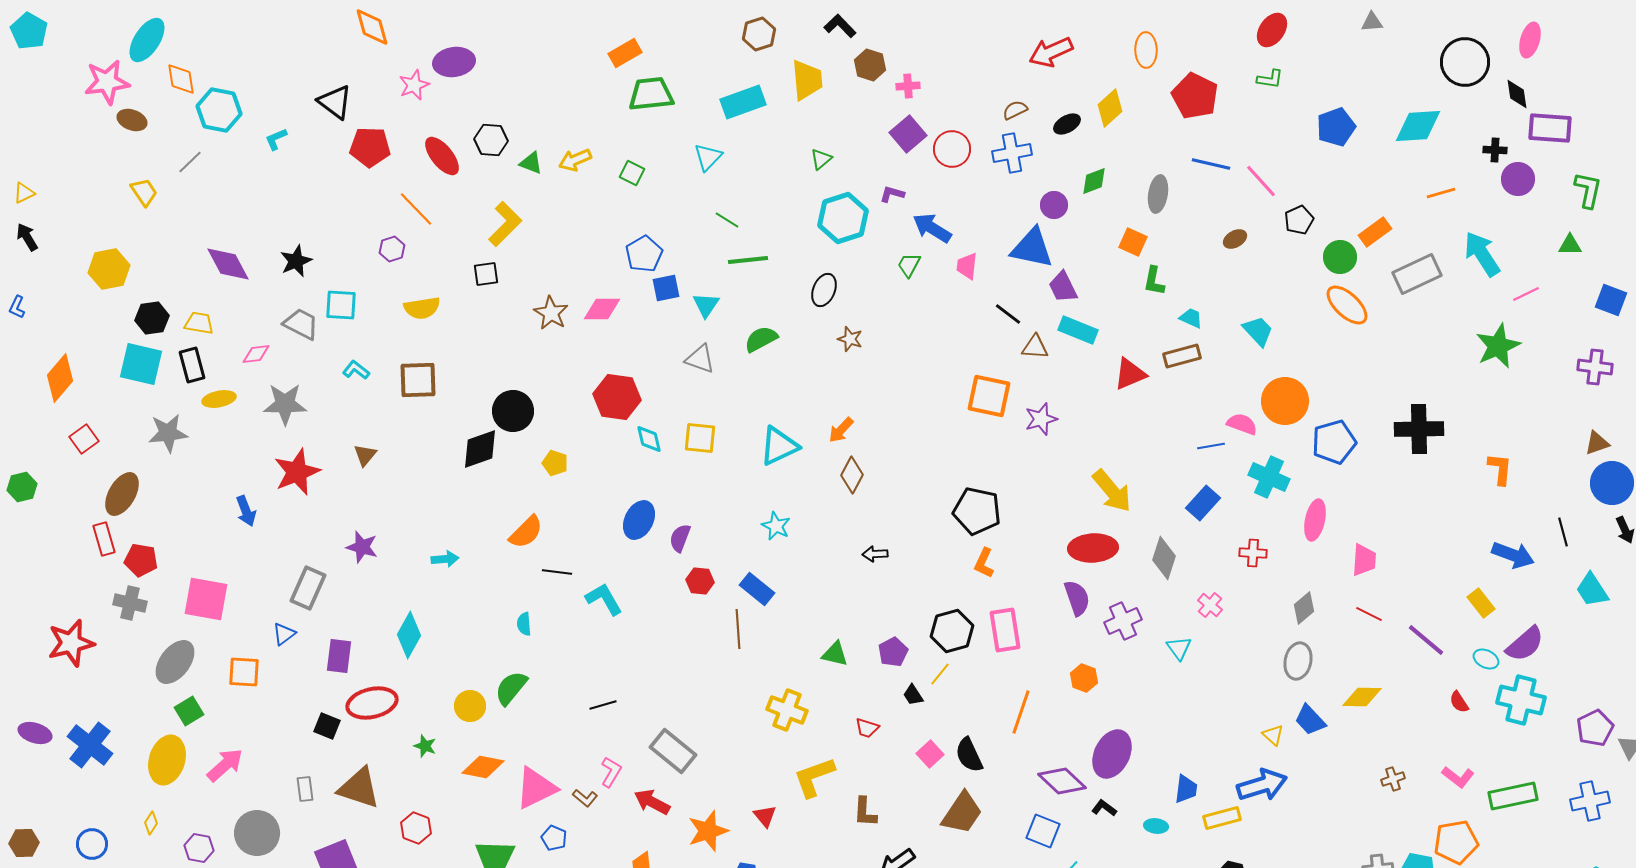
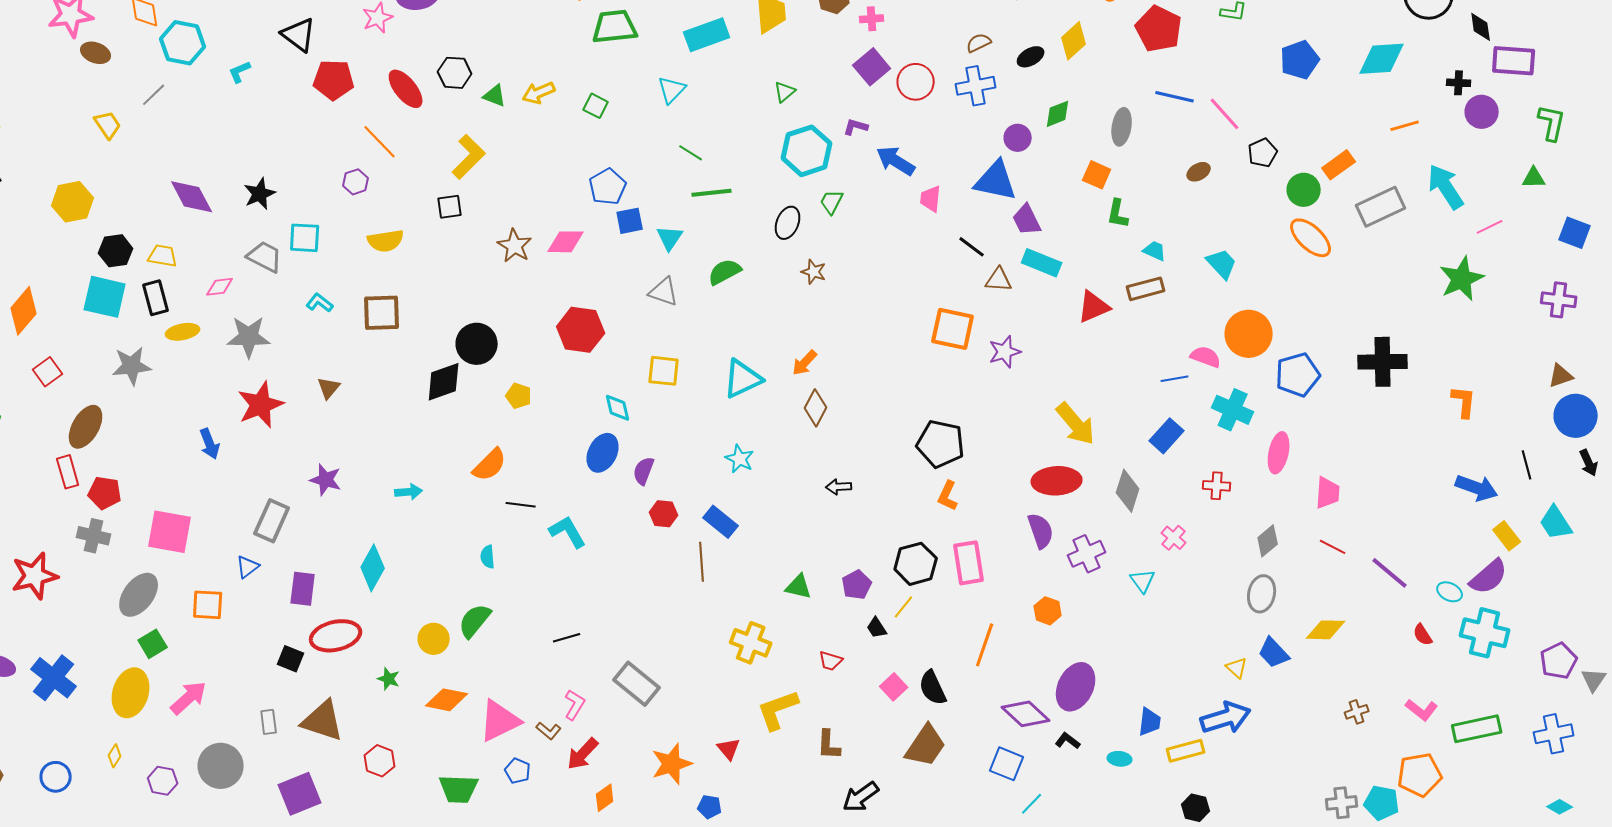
green trapezoid: (909, 265) -> (832, 202), moved
cyan diamond: (649, 439) -> (618, 408), moved
yellow rectangle: (1481, 603) -> (1507, 536), moved
red arrow: (652, 802) -> (583, 754), moved, turned -75

